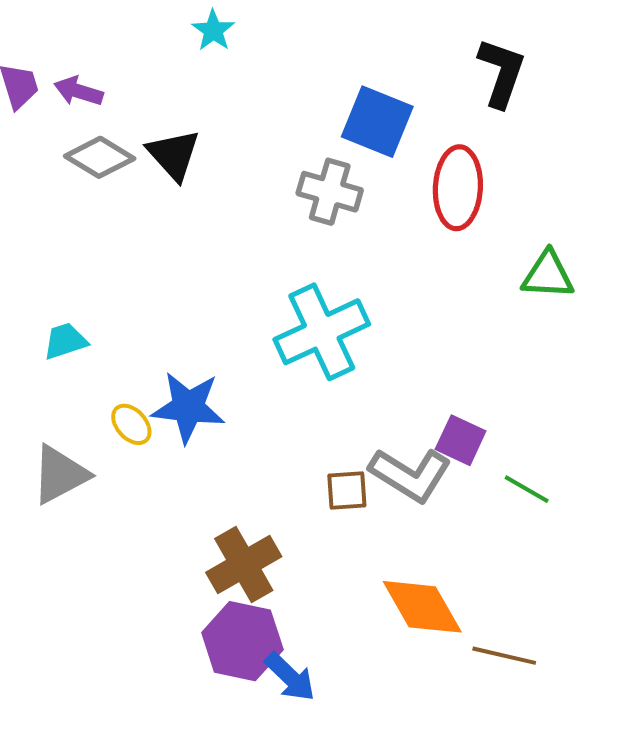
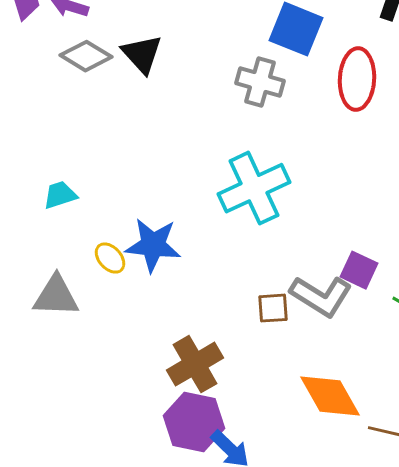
gray triangle: (60, 475) -> (56, 296), turned 30

